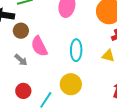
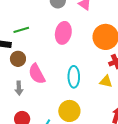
gray arrow: (21, 60) -> (19, 88), turned 48

